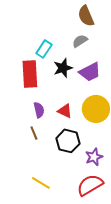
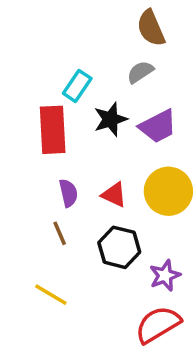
yellow line: (41, 183) -> (51, 295), moved

